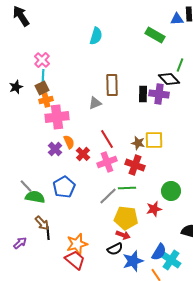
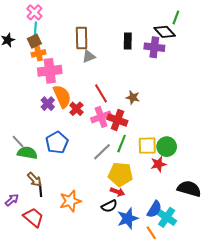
brown rectangle: (112, 85) -> (82, 38), moved
black rectangle: (143, 94) -> (128, 41), moved
yellow square: (154, 140) -> (147, 146), moved
orange semicircle: (69, 142) -> (62, 96), size x1.6
red cross: (135, 165) -> (117, 120), moved
green line: (127, 188) -> (122, 144), turned -66
red star: (154, 209) -> (158, 164), moved
red trapezoid: (75, 260) -> (33, 217), moved

